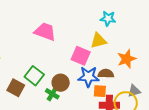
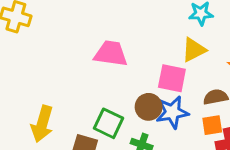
blue star: (88, 77) -> (172, 112), moved
brown circle: (61, 83) -> (149, 107), moved

